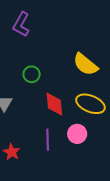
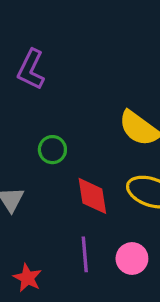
pink circle: (77, 134) -> (132, 258), moved

